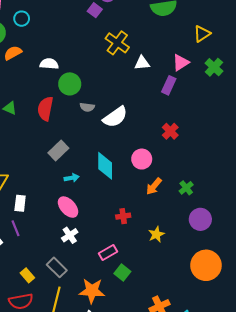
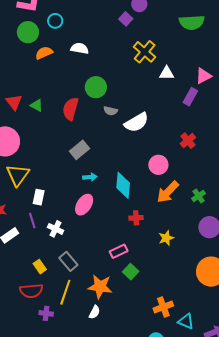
white semicircle: (49, 64) -> (80, 48), moved
cyan diamond: (105, 166) -> (123, 185), moved
orange arrow: (154, 186) -> (168, 192), size x1.4
pink ellipse: (68, 207) -> (84, 205), turned 70
white cross: (70, 235) -> (56, 229), moved, turned -35

